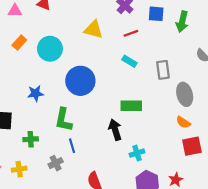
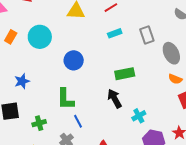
cyan rectangle: (129, 61) -> (115, 33), turned -40
blue circle: (80, 81) -> (74, 60), size x0.7
blue star: (35, 93) -> (22, 81), moved

